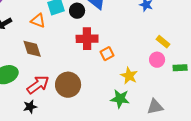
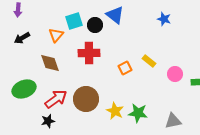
orange triangle: (38, 21) -> (56, 35), turned 49
red cross: (87, 39) -> (89, 53), moved
yellow rectangle: (163, 42) -> (149, 61), moved
yellow star: (129, 76) -> (115, 111), moved

